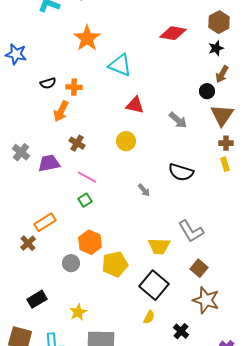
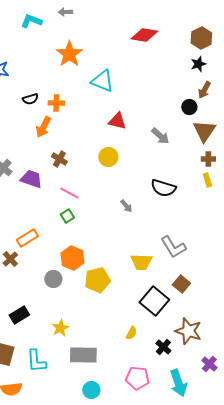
red diamond: (173, 33) -> (144, 35), moved
purple trapezoid: (49, 163) -> (31, 179), turned 30
black square: (154, 285) -> (154, 301), moved
brown star: (206, 300) -> (188, 331), moved

